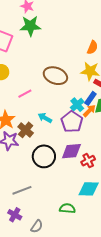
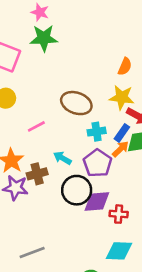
cyan cross: (77, 105) -> (97, 132), moved, turned 32
brown cross: (26, 130) -> (37, 174), turned 35
black circle: (44, 156) -> (77, 190), moved
red cross: (88, 161) -> (119, 214), turned 32

